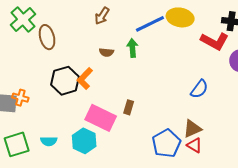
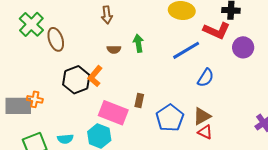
brown arrow: (102, 16) -> (107, 15), turned -36
blue line: (150, 24) -> (186, 50), moved
blue pentagon: (166, 143) -> (170, 118), moved

